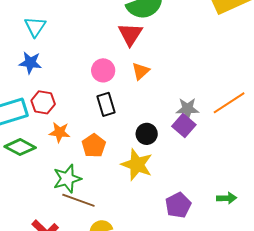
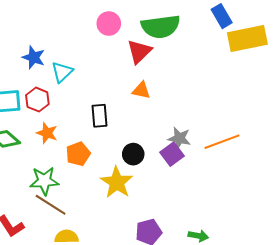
cyan triangle: (35, 27) -> (62, 72), moved
pink circle: (103, 70) -> (109, 24), moved
orange triangle: (141, 71) -> (141, 90), turned 42

